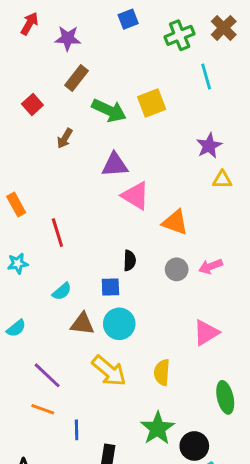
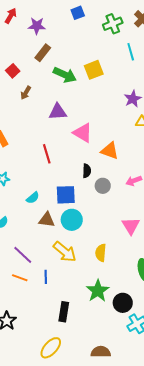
brown arrow: (65, 138) -> (26, 93), moved
purple triangle: (115, 165) -> (58, 112), moved
red line: (57, 233) -> (47, 154), moved
black semicircle: (130, 261) -> (87, 171), moved
gray circle: (177, 269) -> (103, 186), moved
blue square: (110, 287) -> (66, 195), size x1.5
pink triangle: (206, 333) -> (131, 226), turned -30
blue line: (77, 430) -> (46, 277), moved

